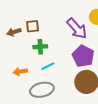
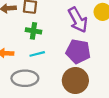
purple pentagon: (83, 56) -> (78, 52), turned -30

